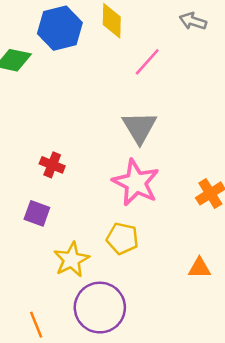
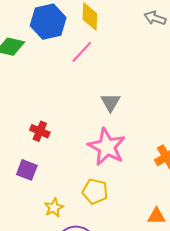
pink line: (147, 62) -> (82, 52), moved
gray triangle: (139, 127) -> (110, 102), size x0.7
yellow star: (71, 260) -> (54, 208), size x0.7

